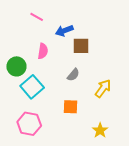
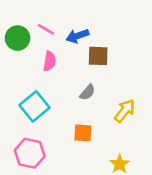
pink line: (37, 17) -> (46, 29), moved
green circle: (16, 66) -> (18, 38), moved

